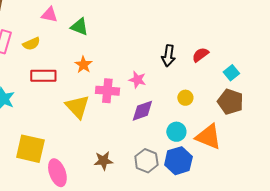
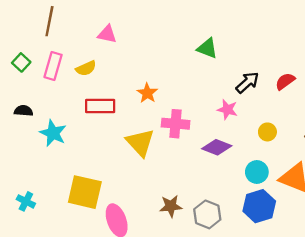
green triangle: (79, 27) -> (207, 48), moved
black arrow: (168, 56) -> (247, 82), turned -140
pink star: (137, 80) -> (227, 110), moved
purple diamond: (142, 111) -> (217, 147), turned 40
gray hexagon: (146, 161) -> (207, 214), moved

